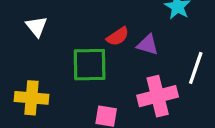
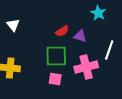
green square: (90, 65) -> (56, 56), moved

